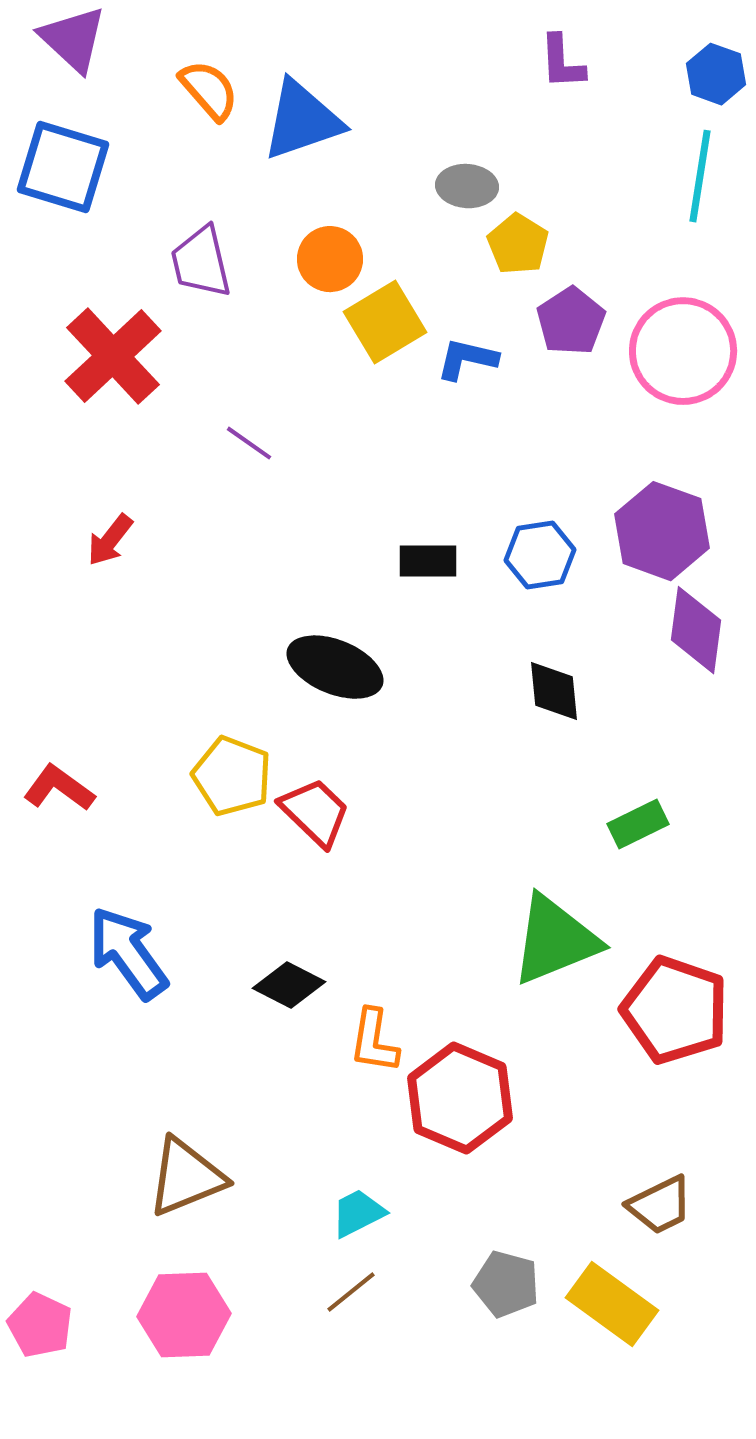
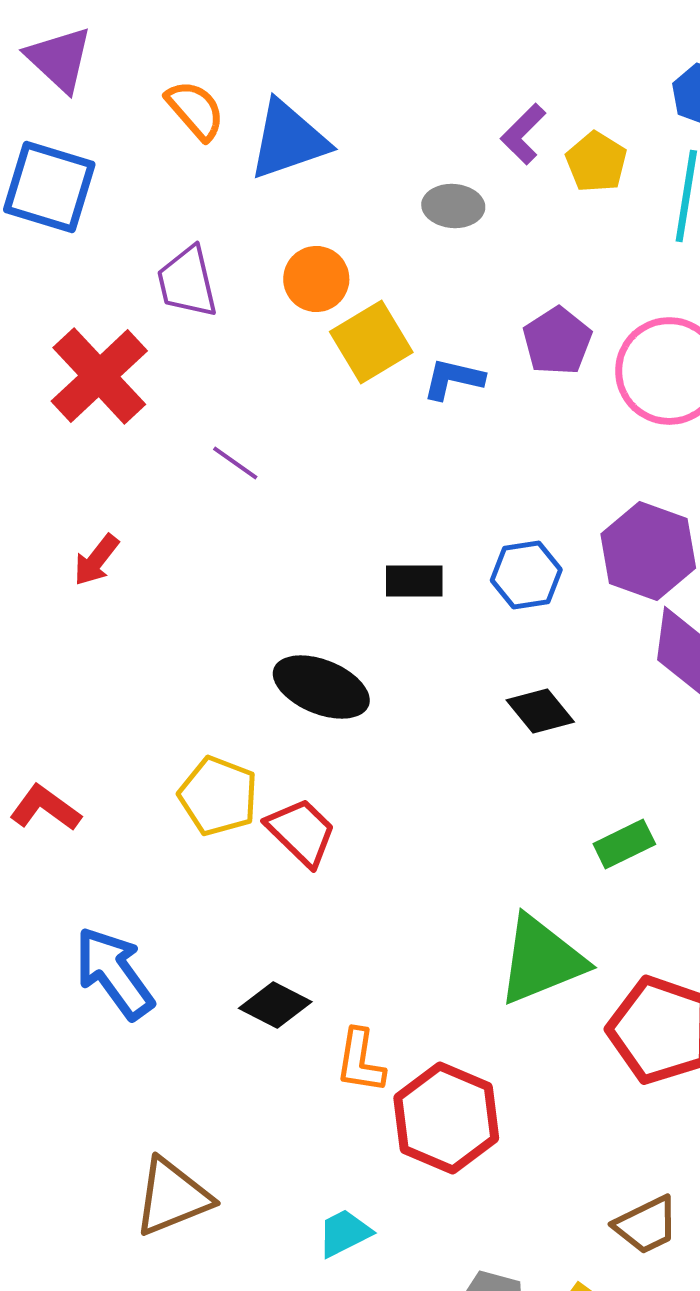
purple L-shape: (562, 62) -> (523, 134), moved, turned 48
yellow pentagon: (518, 244) -> (596, 162), moved
black diamond: (554, 691) -> (540, 711), turned -34

